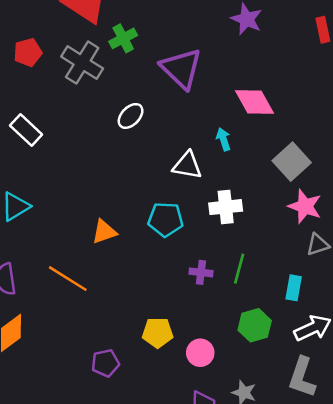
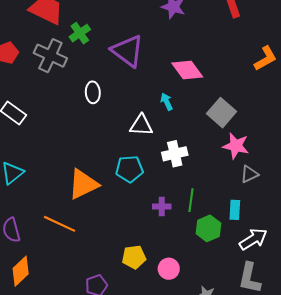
white ellipse: (131, 116) -> (93, 92), turned -40
orange triangle: (104, 232) -> (83, 184), size x1.6
green hexagon: (255, 325) -> (208, 228), moved

